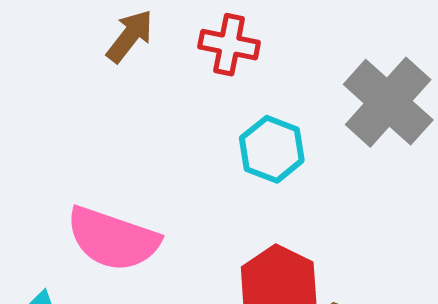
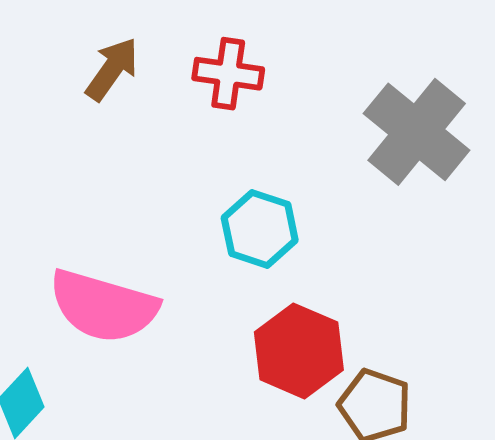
cyan hexagon: (272, 149) -> (260, 229), moved

